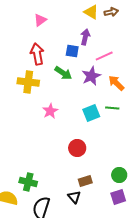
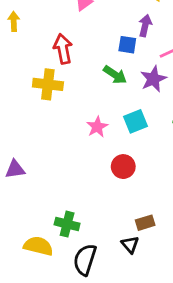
red arrow: (37, 54) -> (63, 49), moved
yellow cross: (28, 82) -> (48, 84), moved
cyan square: (91, 113) -> (136, 121), moved
red circle: (77, 148) -> (123, 167), moved

